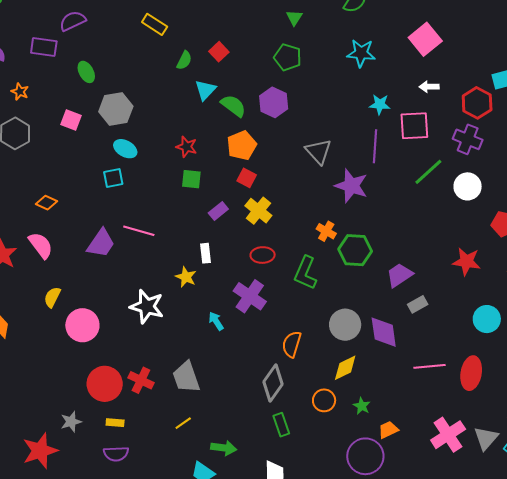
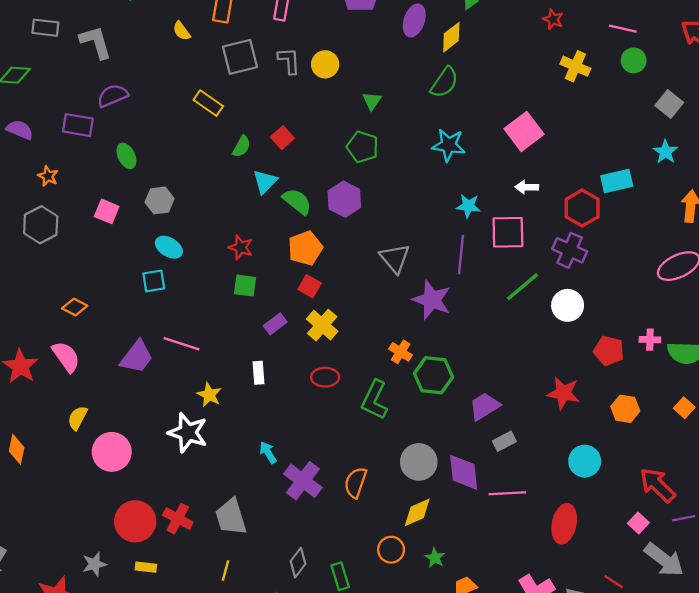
gray hexagon: (116, 109) -> (160, 200), size x0.7
yellow star: (186, 277) -> (209, 395), moved
purple cross: (250, 296) -> (303, 481), moved
pink line: (430, 366) -> (507, 493), moved
gray diamond: (273, 383) -> (298, 563), moved, size x0.7
yellow line: (183, 423) -> (225, 570), turned -42

